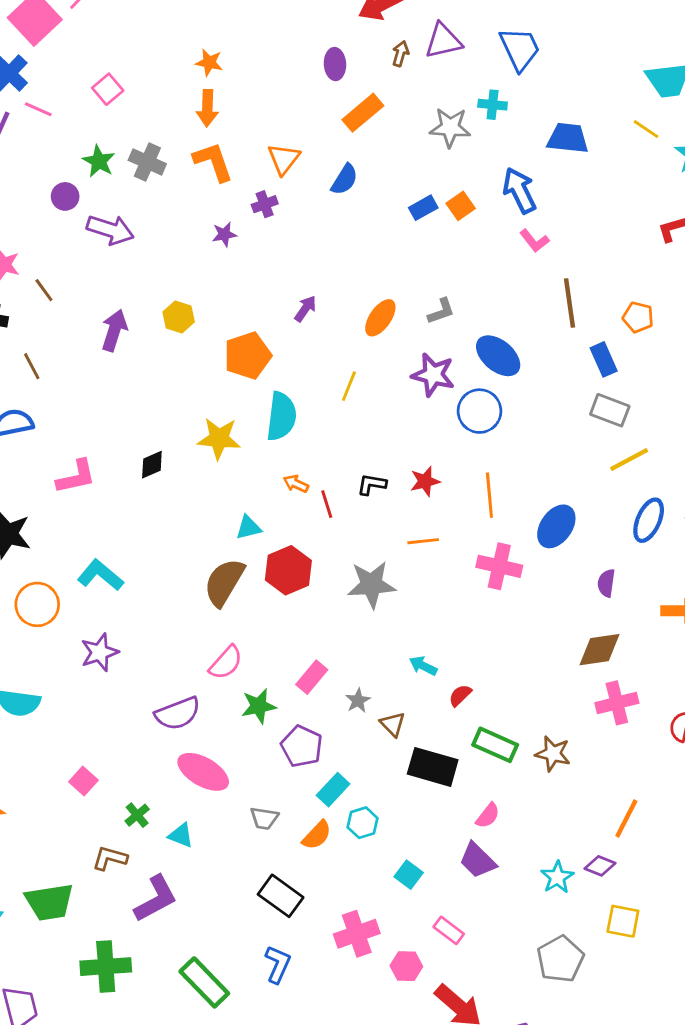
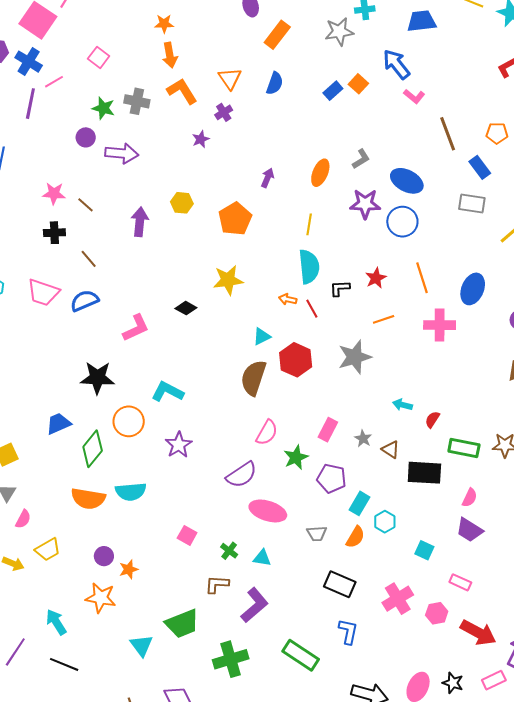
pink line: (38, 109) -> (54, 82), turned -42
gray rectangle: (610, 410) -> (472, 204), moved
cyan semicircle: (281, 416) -> (309, 267), moved
black diamond: (152, 465) -> (186, 308), turned 65

